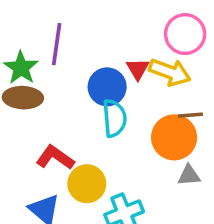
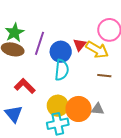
purple line: (57, 44) -> (39, 43), moved
orange circle: (174, 137) -> (79, 109), moved
yellow circle: (87, 184) -> (58, 106), moved

